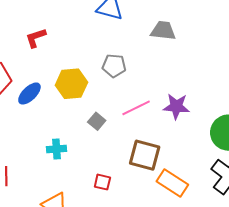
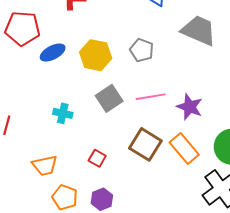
gray trapezoid: (163, 31) -> (199, 30), size x1.4
gray square: (97, 121) -> (109, 98), size x1.5
orange rectangle: (172, 183) -> (184, 149), moved

